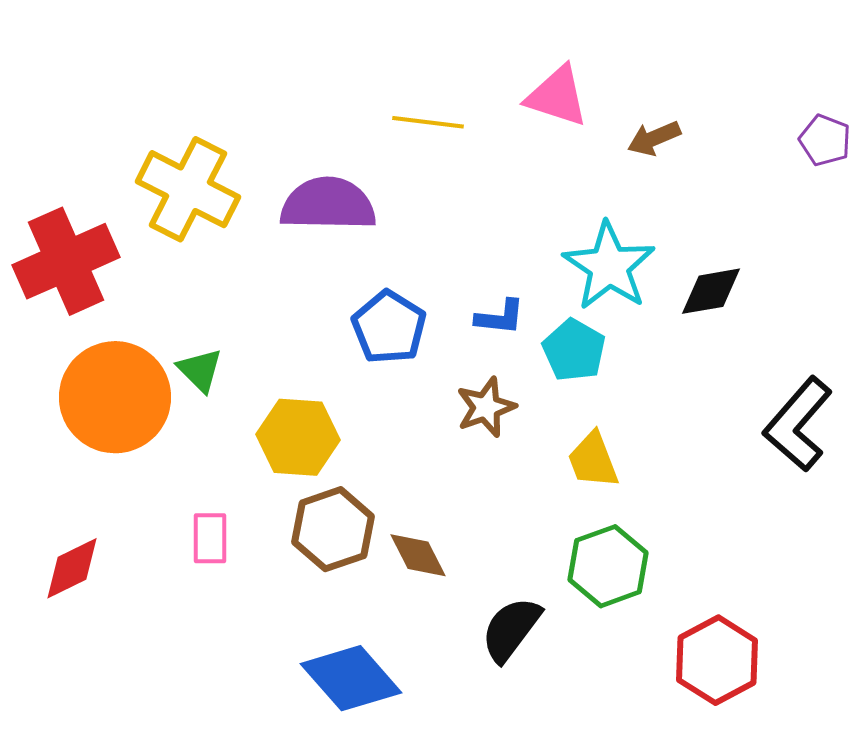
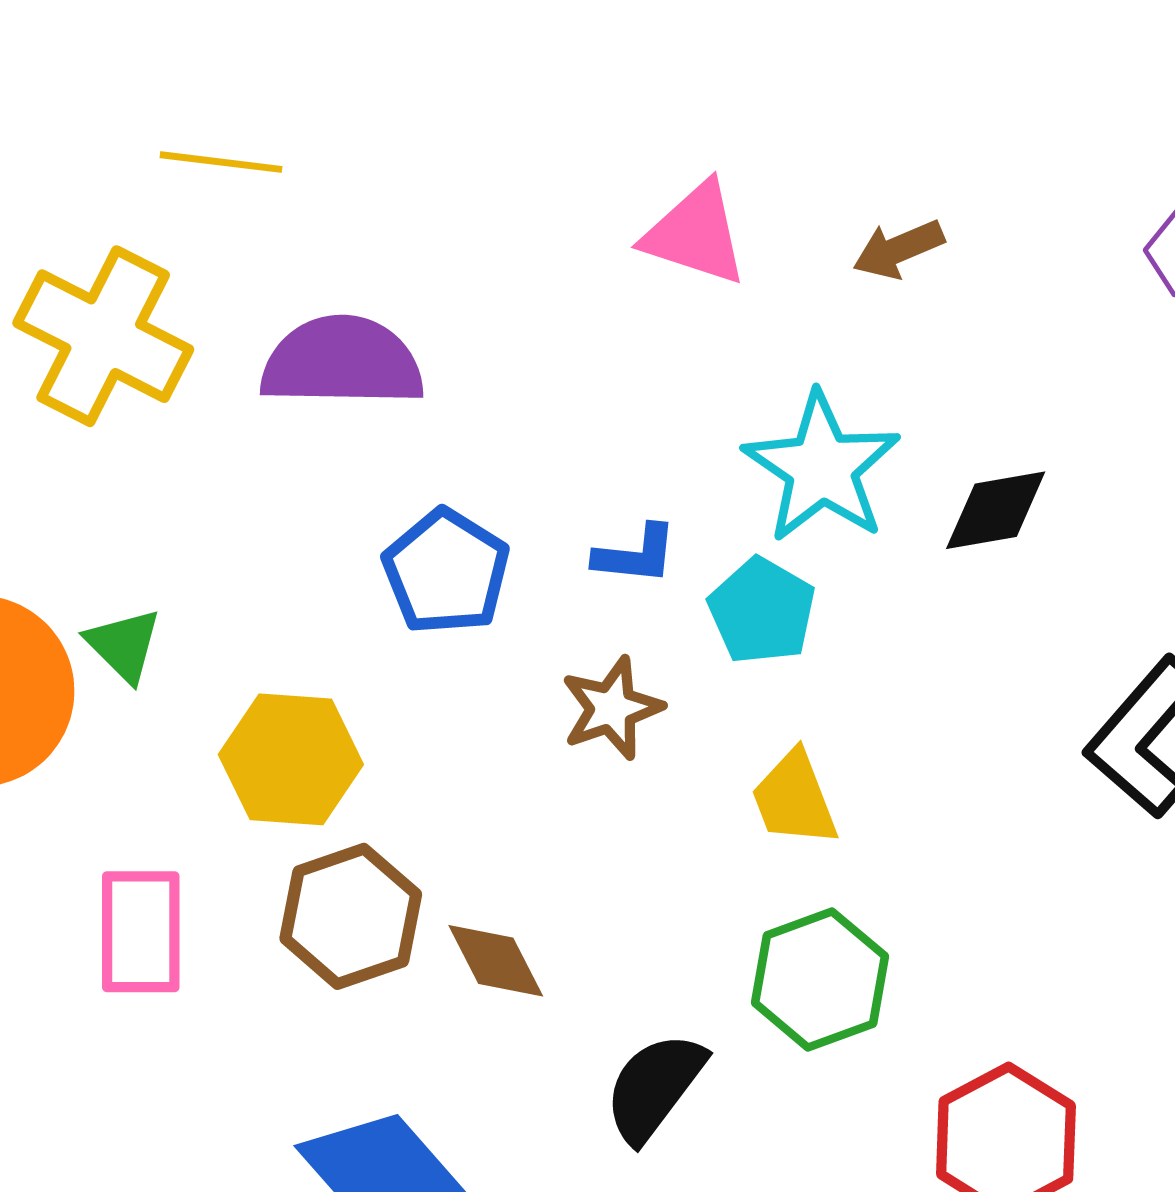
pink triangle: (557, 96) -> (695, 234), moved
yellow line: (428, 122) -> (221, 162), moved
pink rectangle: (210, 538) -> (141, 932), size x1.4

